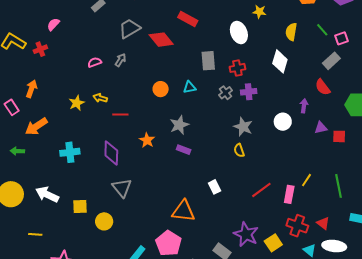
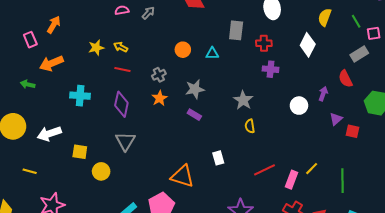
gray cross: (226, 93) -> (159, 75), moved
red line: (120, 114) -> (122, 70), moved
gray star: (243, 127) -> (243, 100), moved
purple triangle: (321, 128) -> (336, 119), turned -40
white arrow: (47, 195) -> (49, 134), turned -55

